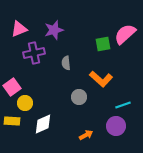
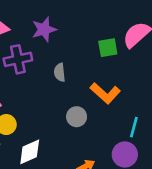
cyan line: (123, 105) -> (134, 127), turned -56

